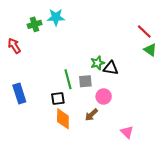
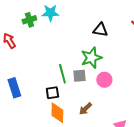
green star: (97, 63) -> (91, 58), size x1.5
black triangle: (111, 68) -> (100, 30), moved
pink circle: (104, 96) -> (104, 80), moved

